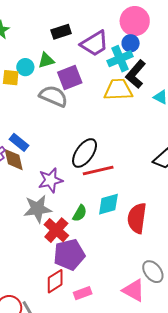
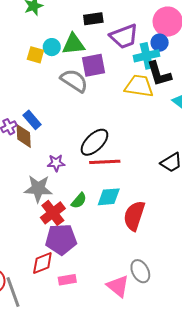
green triangle: (46, 60) -> (73, 44), size x1.4
black L-shape: (136, 74) -> (159, 74), turned -68
purple star: (50, 180) -> (56, 163), size x0.7

